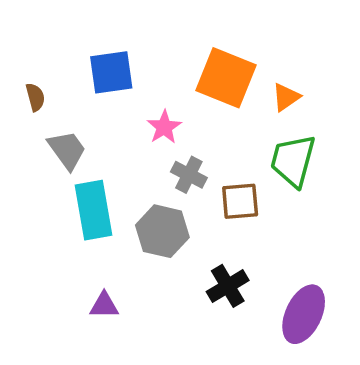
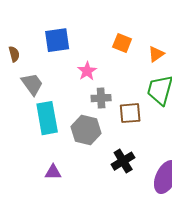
orange square: (226, 78) -> (122, 43), size x0.6
gray cross: (189, 175) -> (101, 98), turned -30

